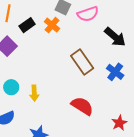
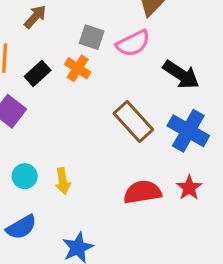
blue cross: (115, 72) -> (188, 131), size x1.4
red semicircle: (82, 106) -> (142, 192), turned -35
red star: (119, 123) -> (189, 188), moved

